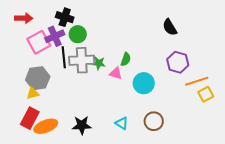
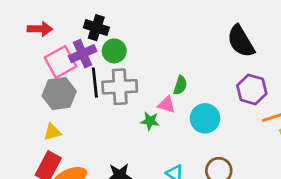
black semicircle: (170, 27) -> (241, 41), size x1.4
green star: (99, 63) -> (150, 121), moved
gray hexagon: (38, 78) -> (59, 94), moved

